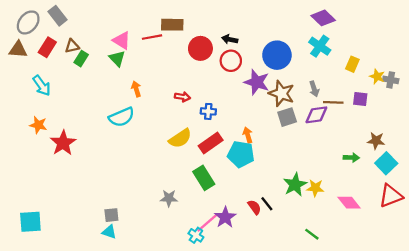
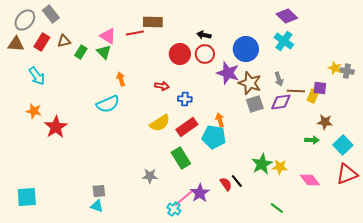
red circle: (200, 48) -> (180, 54), moved
green rectangle: (81, 59) -> (81, 52), moved
yellow rectangle: (352, 64) -> (313, 96), moved
brown star: (376, 141) -> (325, 122), moved

